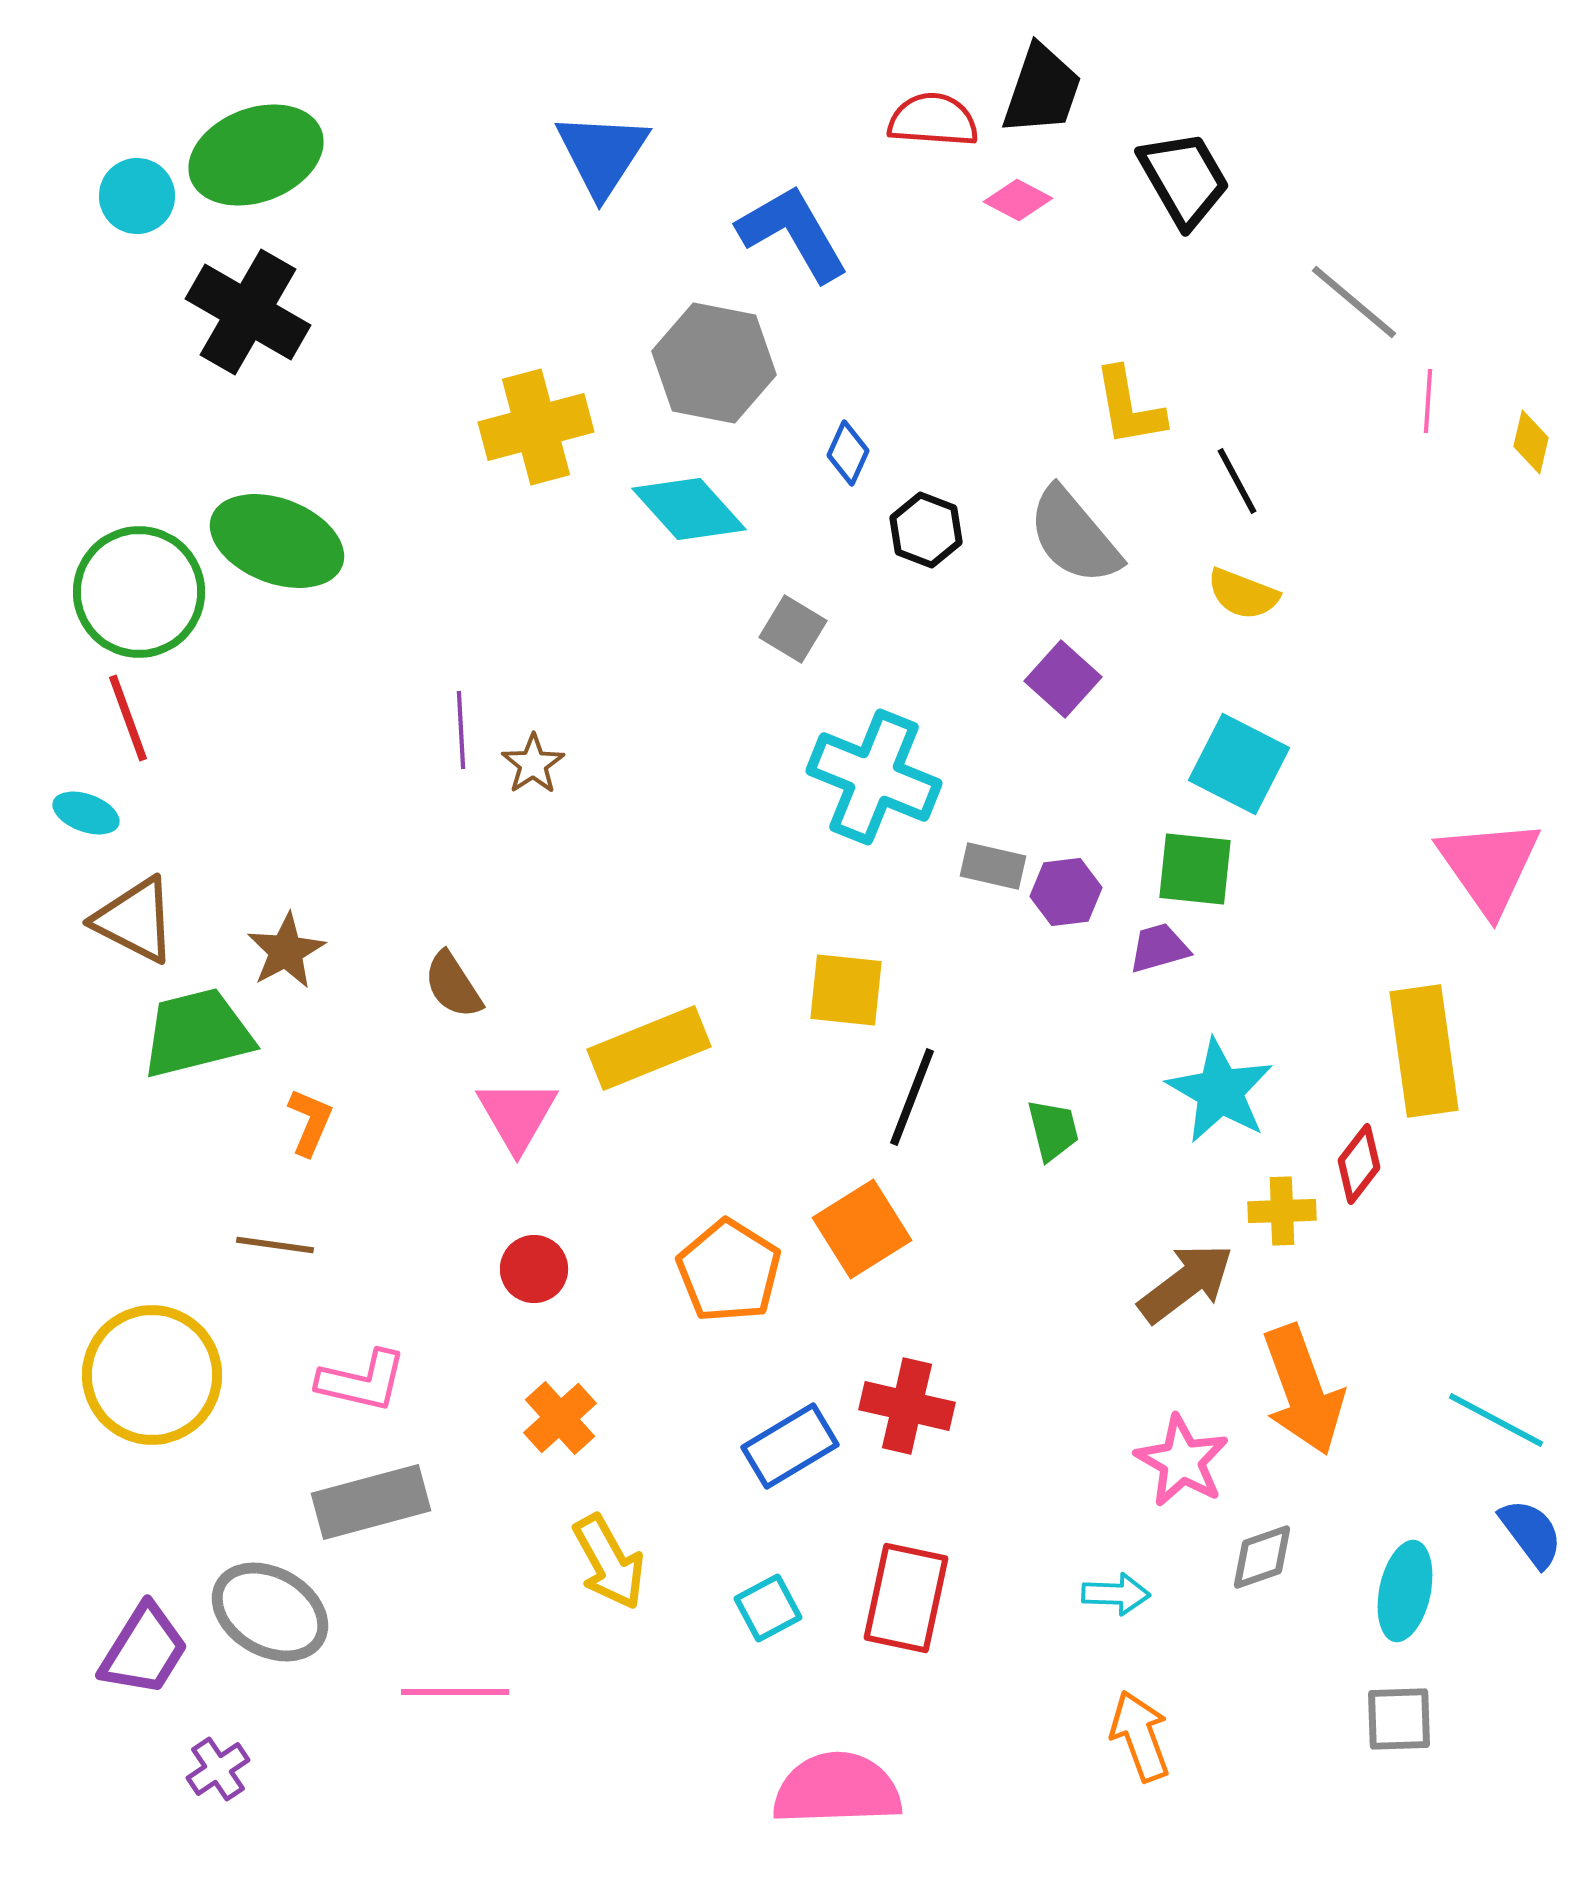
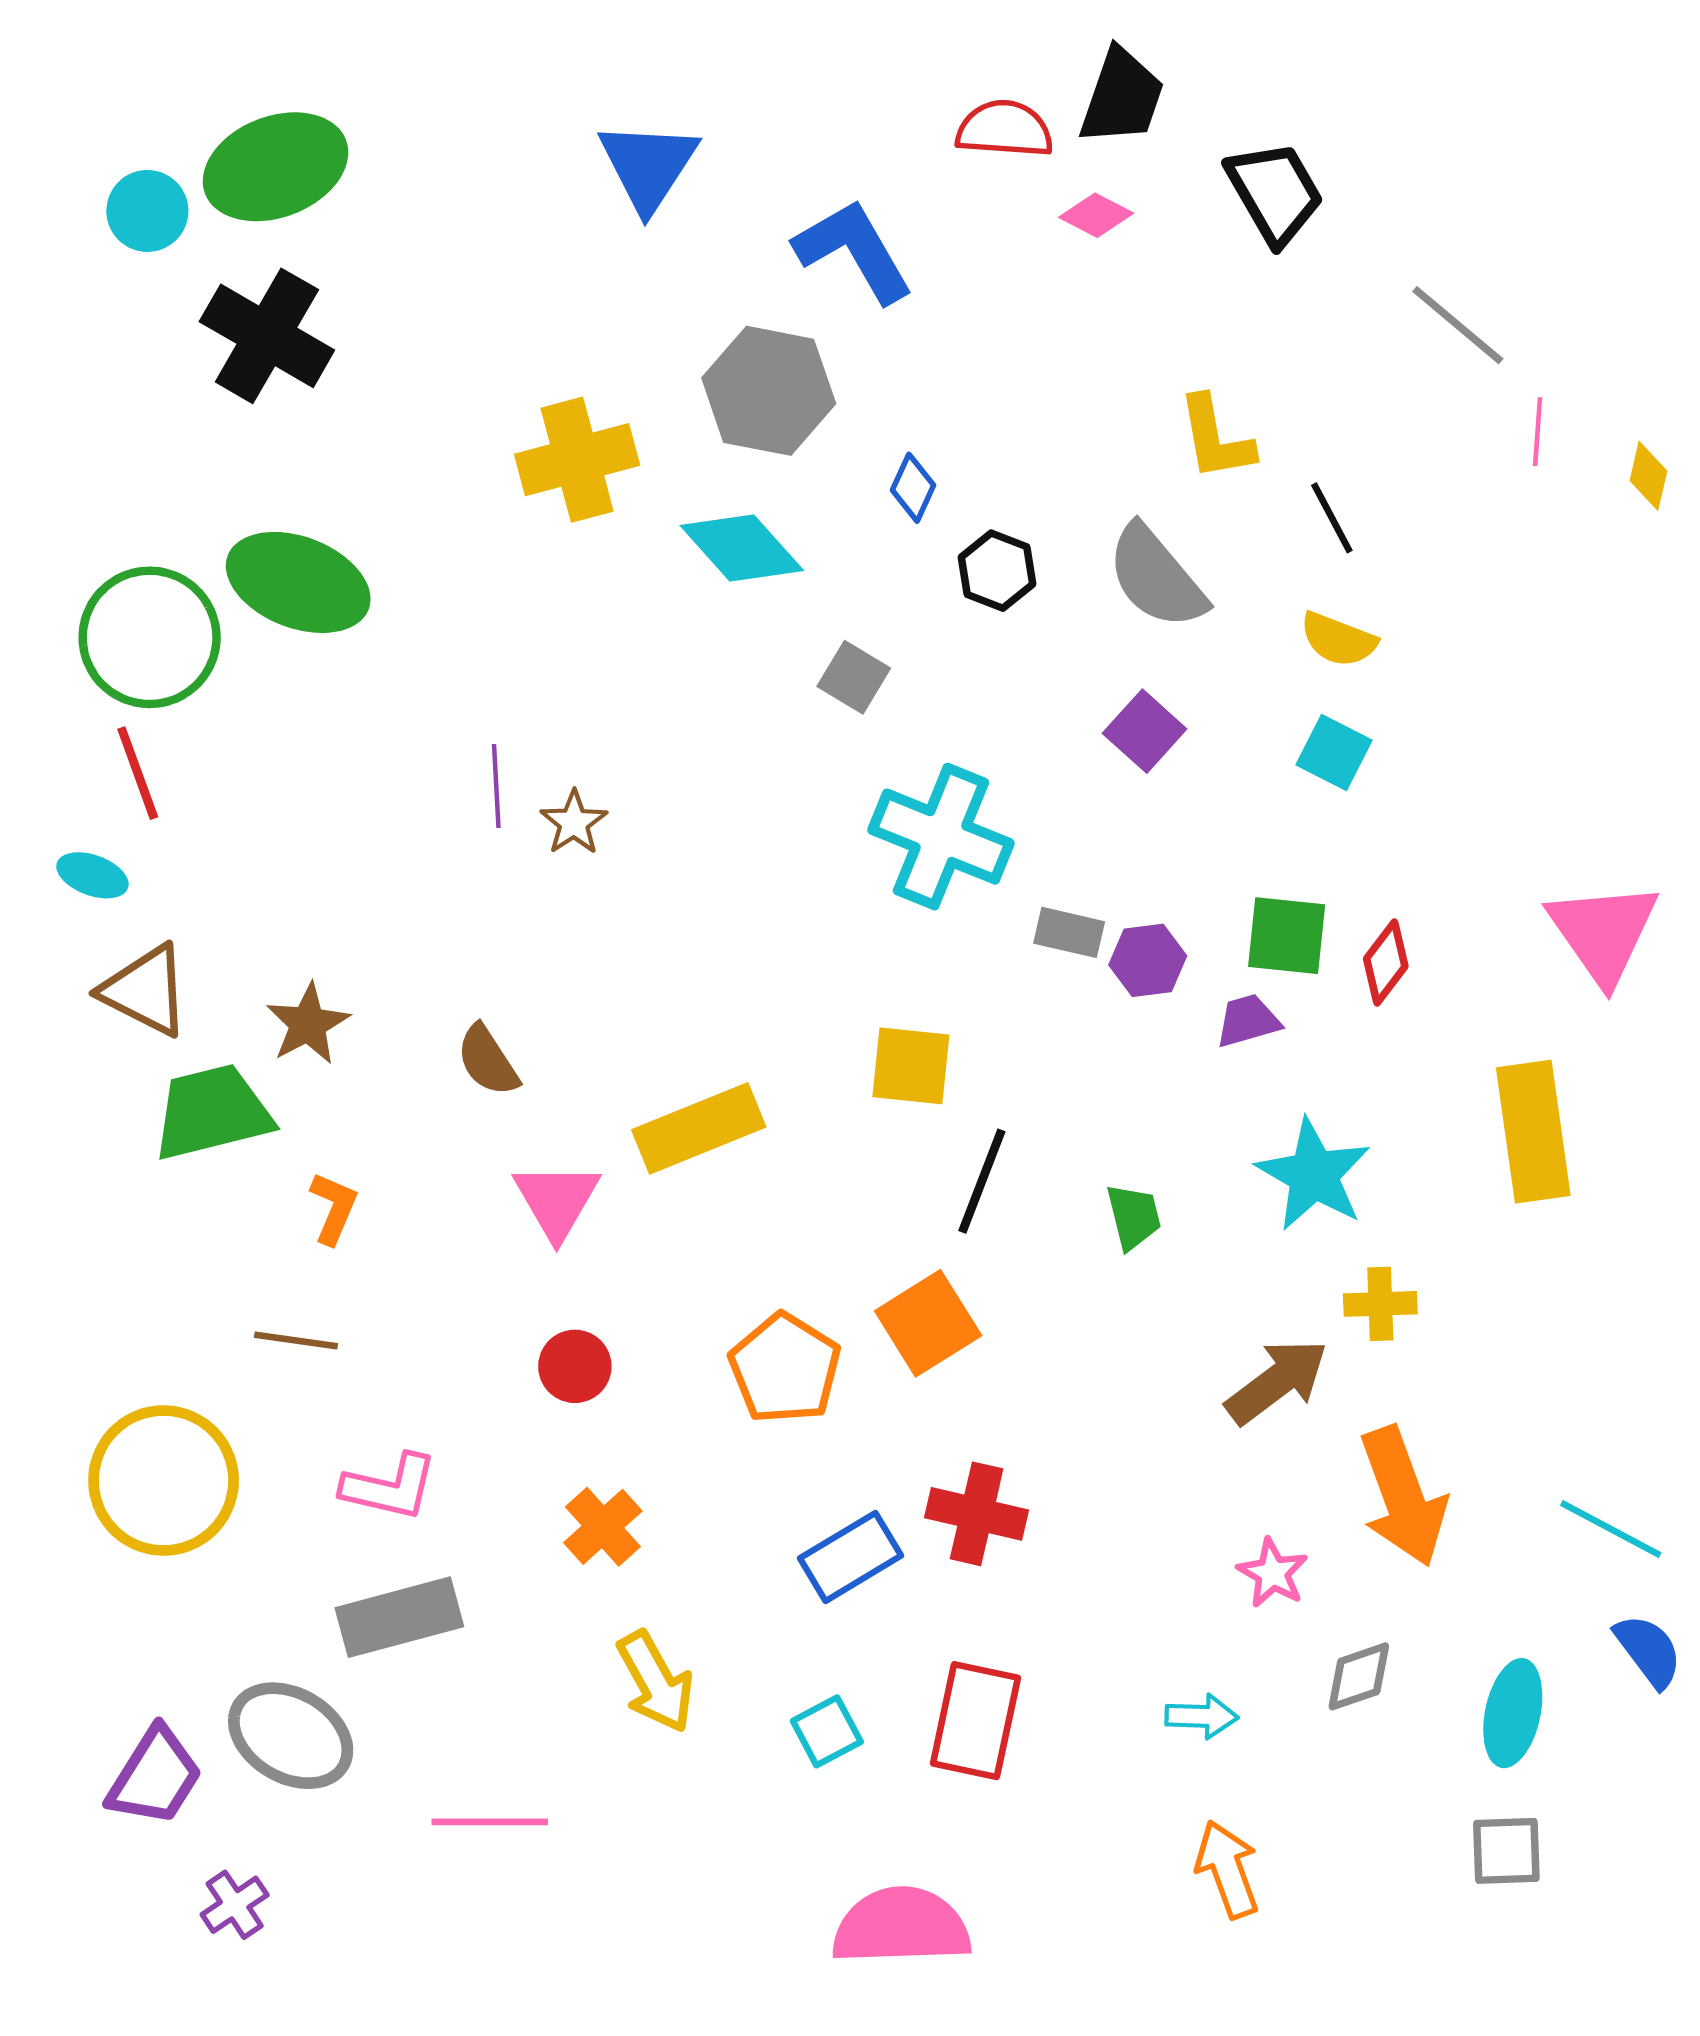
cyan square: (1239, 764) -> (1334, 753), moved, size x0.7
red diamond: (1359, 1164) -> (1386, 963), moved
pink star: (1182, 1461) -> (1273, 1573), size x0.7

